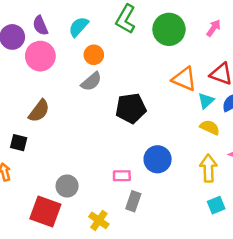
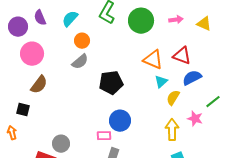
pink arrow: (214, 28) -> (176, 20), turned 48
pink circle: (40, 56) -> (32, 54), moved
cyan triangle: (206, 101) -> (161, 82), moved
yellow semicircle: (210, 127) -> (173, 98), turned -84
blue circle: (158, 159) -> (120, 121), moved

